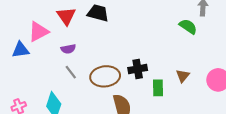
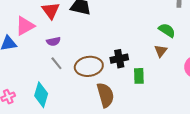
green semicircle: (188, 26) -> (167, 30), moved
brown triangle: (183, 76) -> (161, 51), moved

